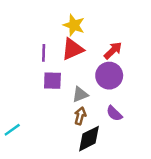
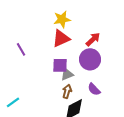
yellow star: (74, 25) -> (62, 19), turned -30
purple line: (44, 53) -> (21, 49), moved, turned -32
purple square: (52, 81) -> (60, 65), moved

